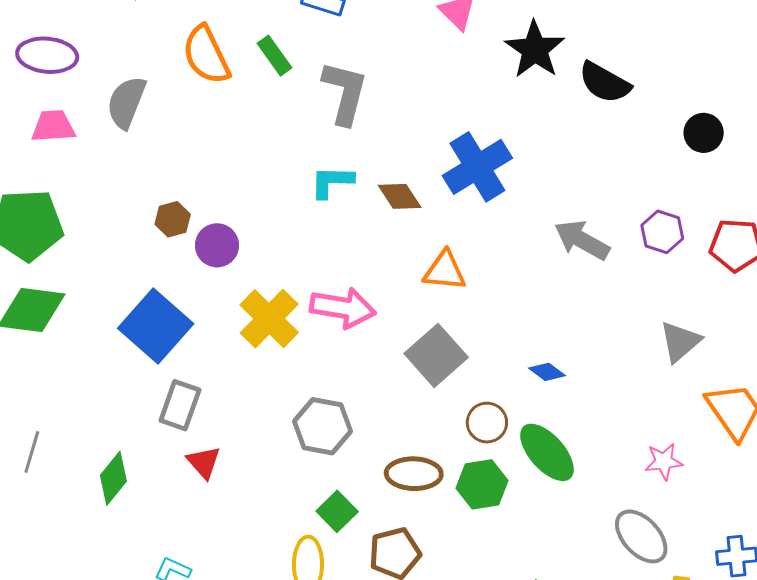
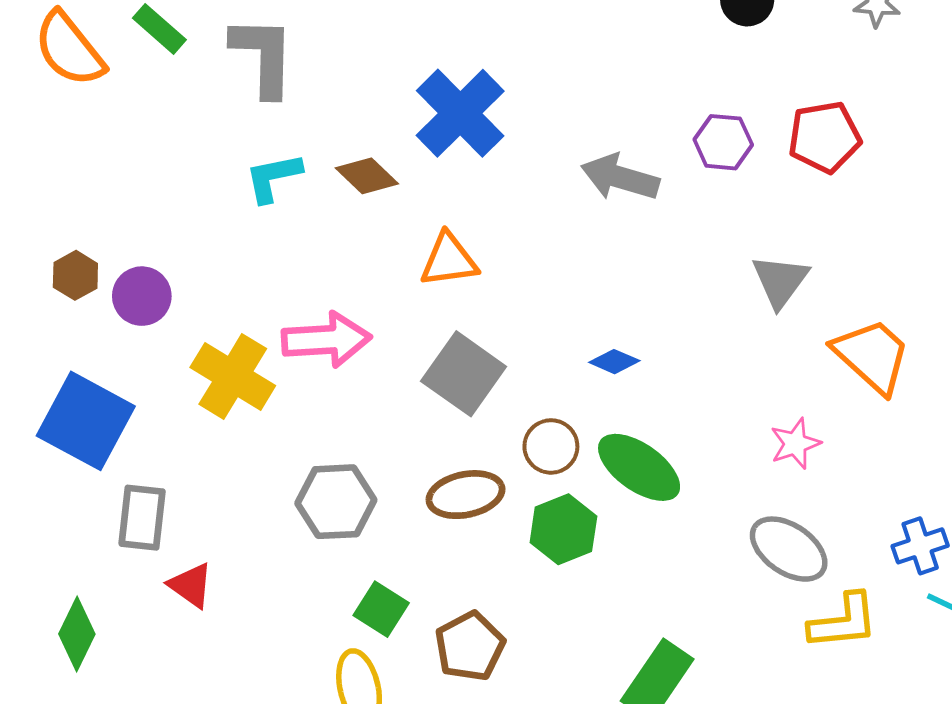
brown ellipse: (414, 474) -> (466, 495), moved

